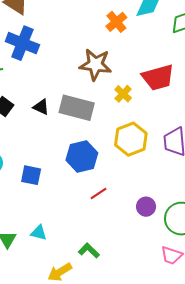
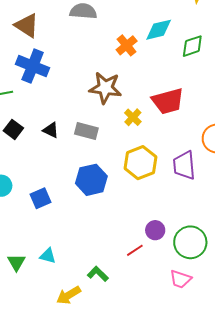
gray rectangle: (77, 108) -> (86, 131), size x0.7
blue square: (31, 175) -> (40, 198), turned -35
red line: (99, 193) -> (135, 250), moved

